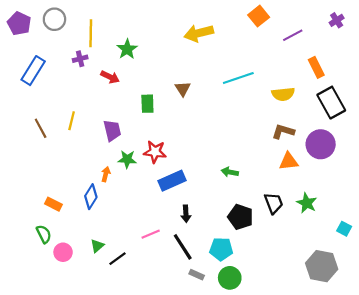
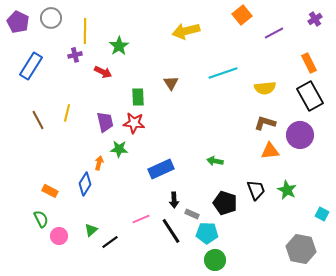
orange rectangle: (316, 67) -> (309, 63), moved
red star: (155, 152) -> (134, 123), moved
gray rectangle: (197, 275) -> (192, 214), moved

